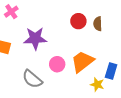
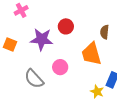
red circle: (78, 21) -> (66, 26), moved
orange trapezoid: (82, 62) -> (91, 54), moved, turned -75

